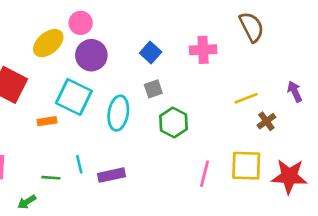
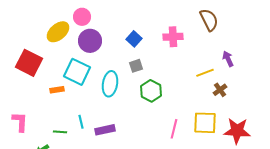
purple arrow: (295, 92) -> (228, 59), moved

